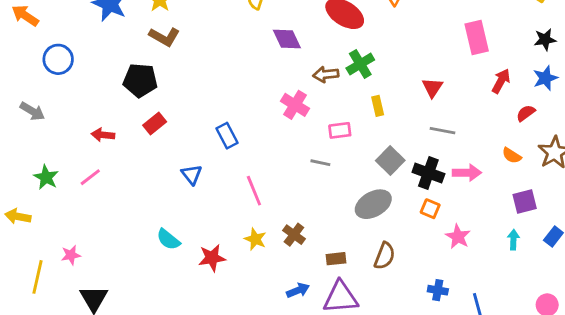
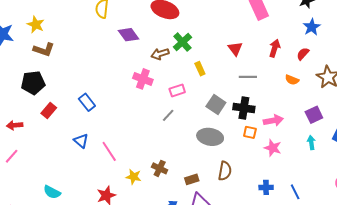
red arrow: (501, 81) -> (275, 48), moved
blue rectangle: (227, 136) -> (87, 102), moved
orange semicircle: (512, 155) -> (292, 80), moved
gray line: (320, 163) -> (168, 115), turned -48
pink arrow: (467, 173) -> (273, 120), moved
pink line: (254, 191) -> (109, 151), moved
gray ellipse: (373, 204) -> (210, 137), turned 50
cyan semicircle: (168, 239) -> (52, 192), moved

